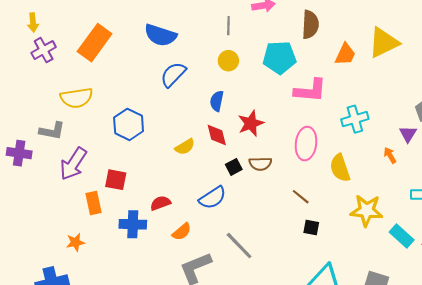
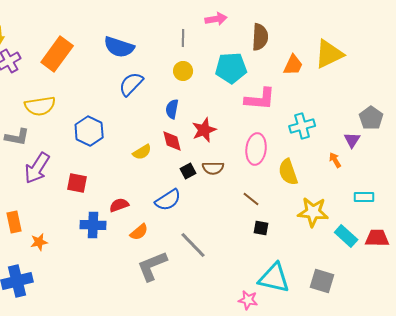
orange rectangle: (93, 203) -> (14, 222), moved

